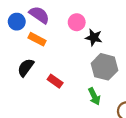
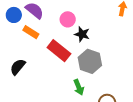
black semicircle: (26, 68) -> (18, 67), moved
red rectangle: (55, 81) -> (59, 51), moved, size x1.6

